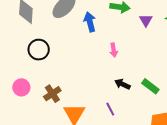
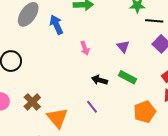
purple triangle: (146, 20) -> (123, 47), moved

